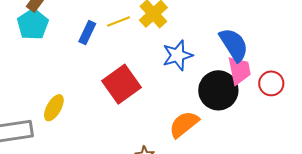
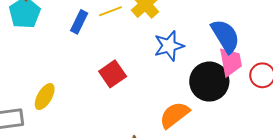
red square: (122, 84) -> (113, 74), size x0.7

